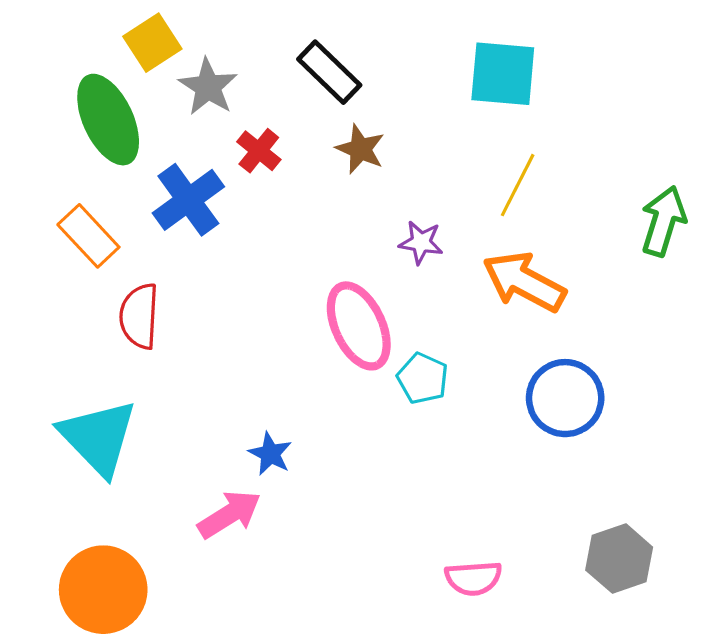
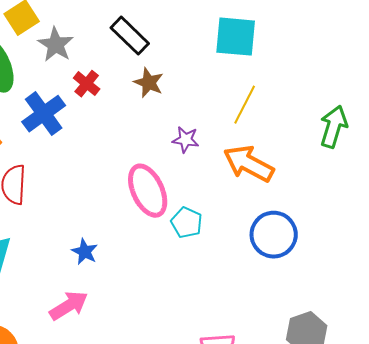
blue star: (270, 454) -> (85, 252), moved

